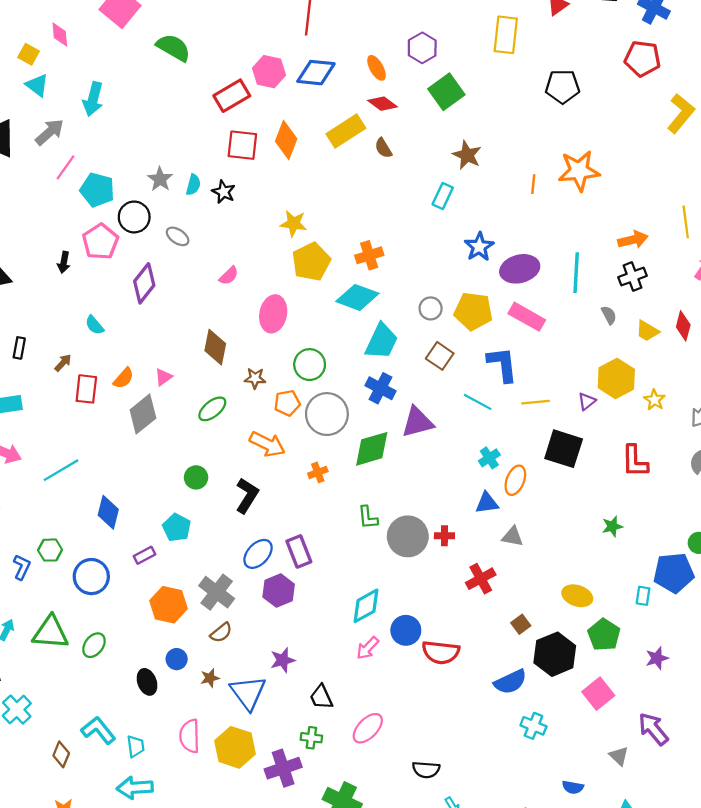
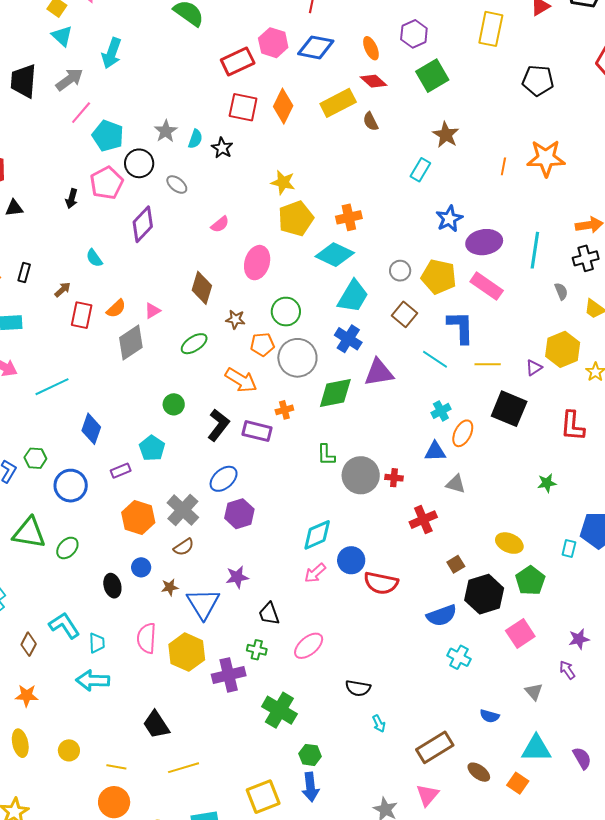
purple rectangle: (299, 551) -> (257, 431), moved, turned -60
purple star: (657, 658) -> (579, 639), moved
purple arrow: (653, 729) -> (567, 670), size x0.6

